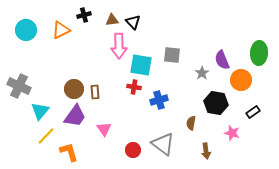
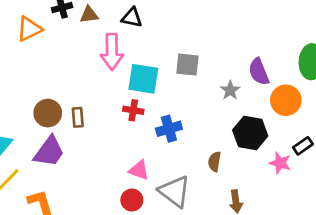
brown triangle: (112, 20) -> (89, 15), moved
black triangle: (133, 22) -> (132, 18), turned -35
pink triangle: (104, 129) -> (139, 170), moved, turned -35
pink star: (232, 133) -> (280, 163), moved

